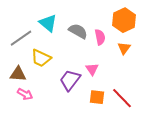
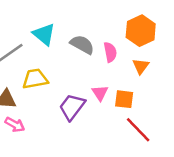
yellow trapezoid: (41, 58) -> (35, 79), turned 145
orange square: (97, 97) -> (124, 99), moved

